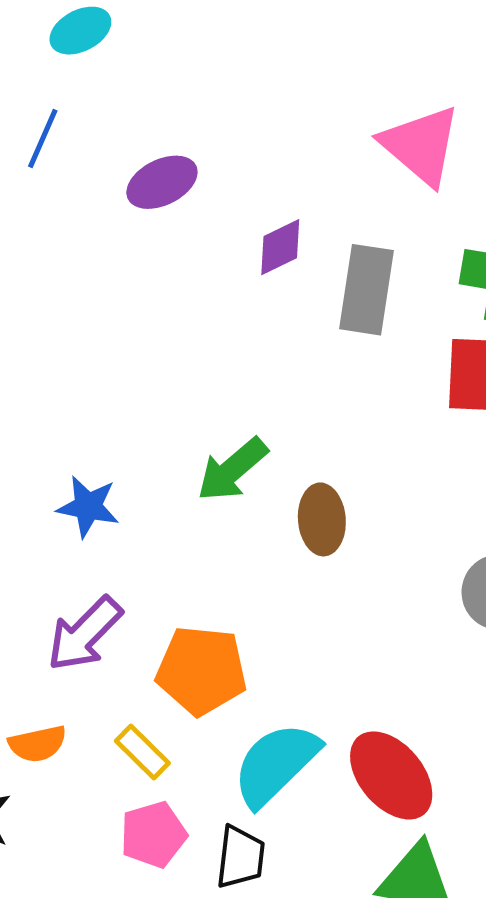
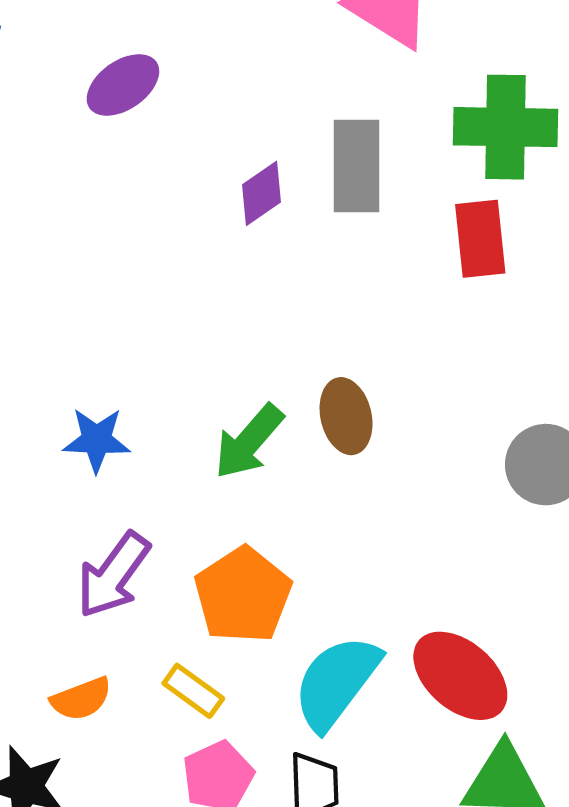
purple diamond: (280, 247) -> (261, 193), moved
green arrow: (232, 469) -> (249, 442), moved
orange pentagon: (202, 670) -> (243, 595), turned -30

